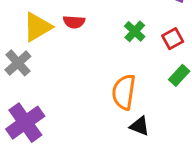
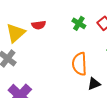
black triangle: (140, 126) -> (94, 84), turned -32

